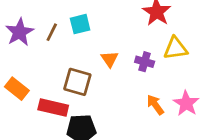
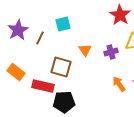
brown line: (52, 32) -> (40, 38), moved
purple cross: (145, 62) -> (111, 52), turned -32

